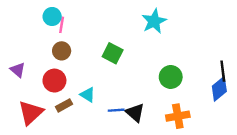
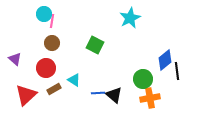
black line: (223, 71) -> (177, 71), moved
green circle: (171, 77) -> (143, 79), moved
blue diamond: (219, 89) -> (165, 60), moved

